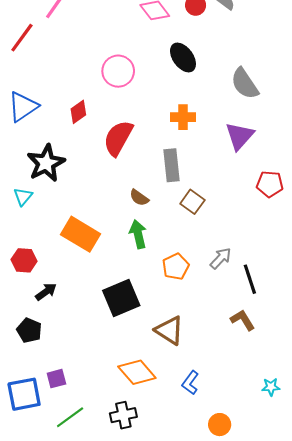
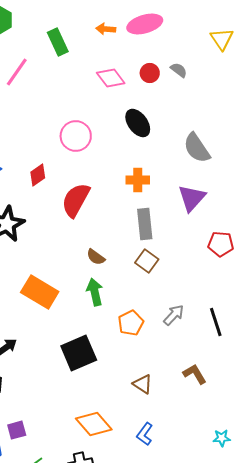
gray rectangle: (171, 165) -> (145, 224), moved
black line: (250, 279) -> (216, 322), moved
brown triangle: (169, 330) -> (143, 384), moved, size x0.7

